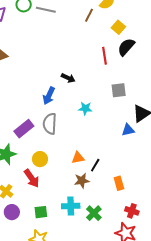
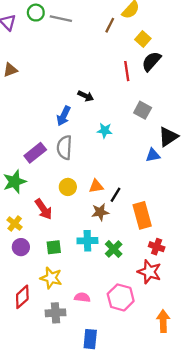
gray square: (119, 90) -> (143, 110), turned 35
yellow circle: (40, 159) -> (68, 187), moved
orange rectangle: (119, 183) -> (142, 215), size x1.6

